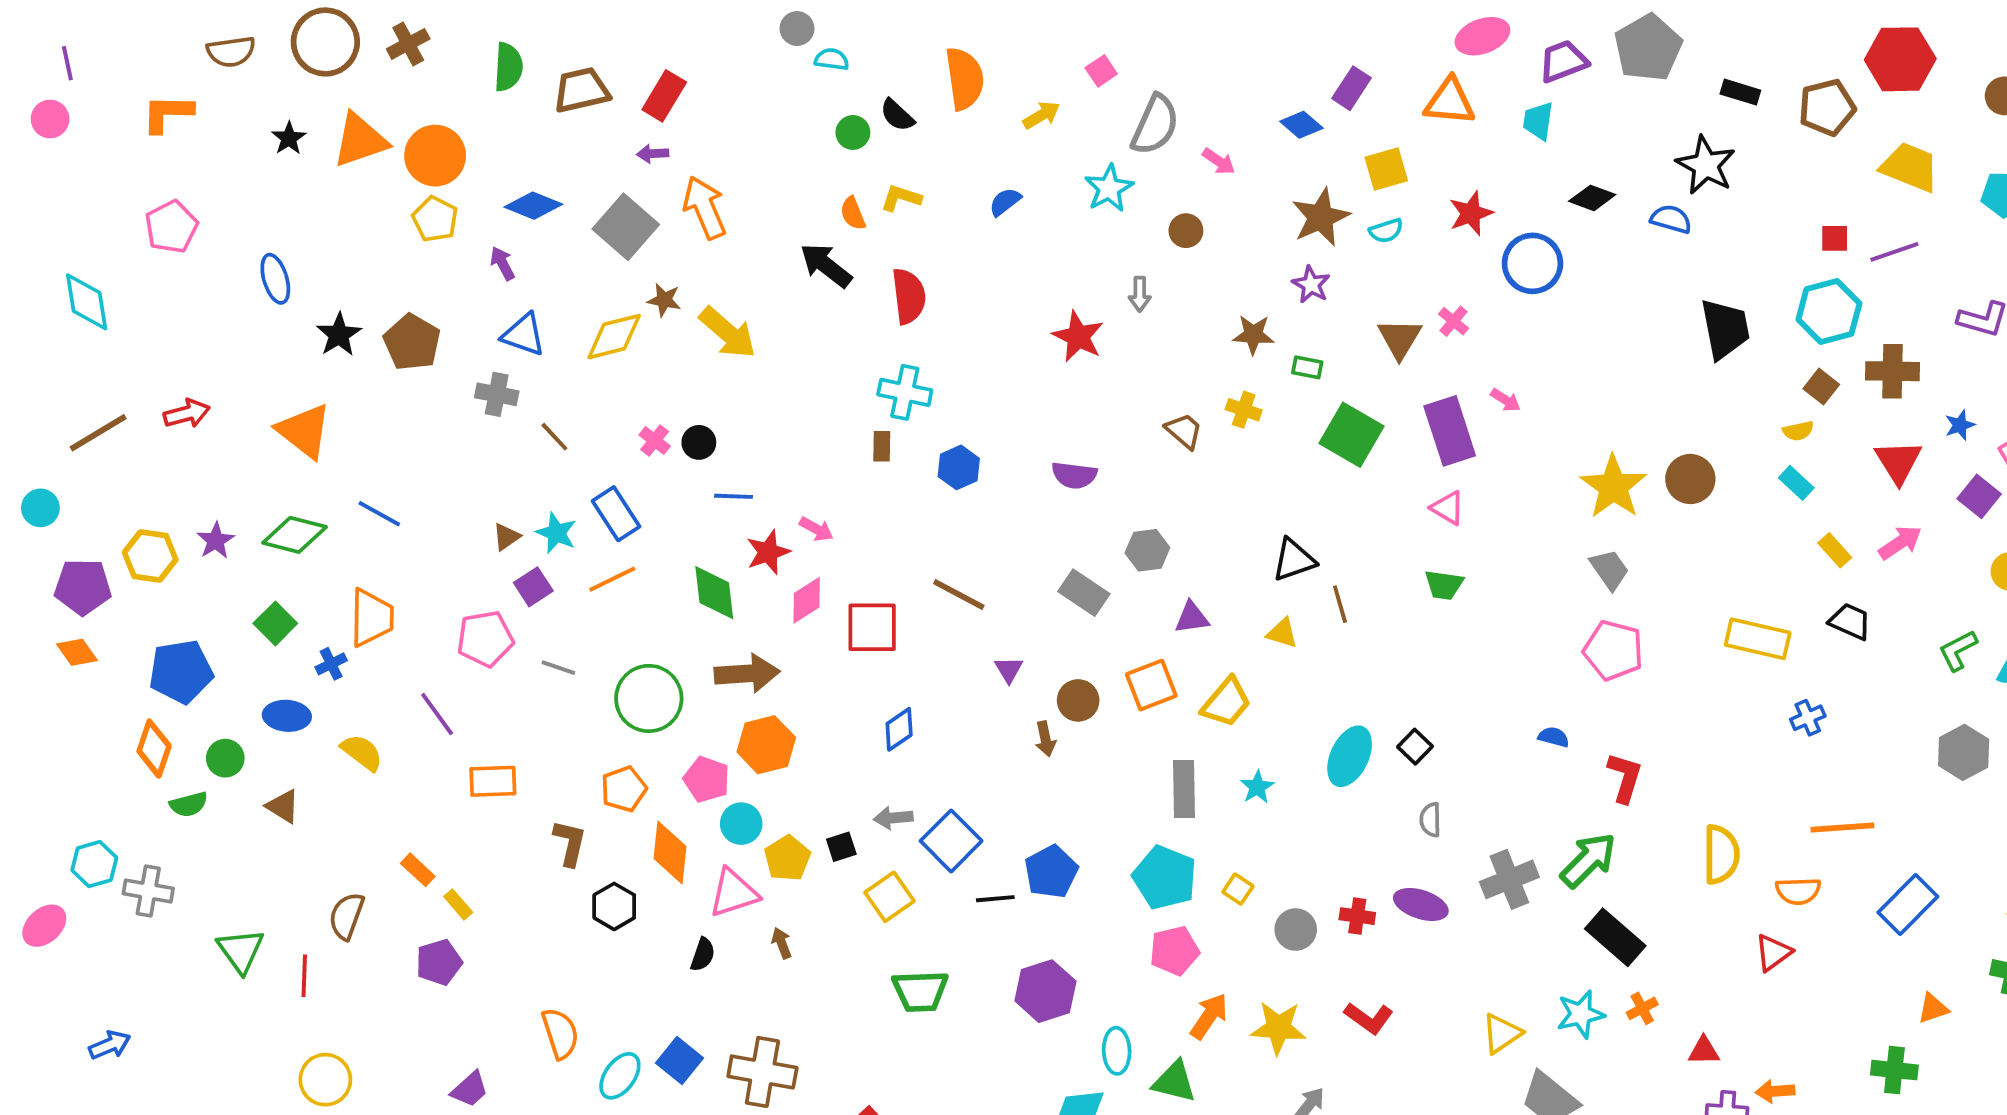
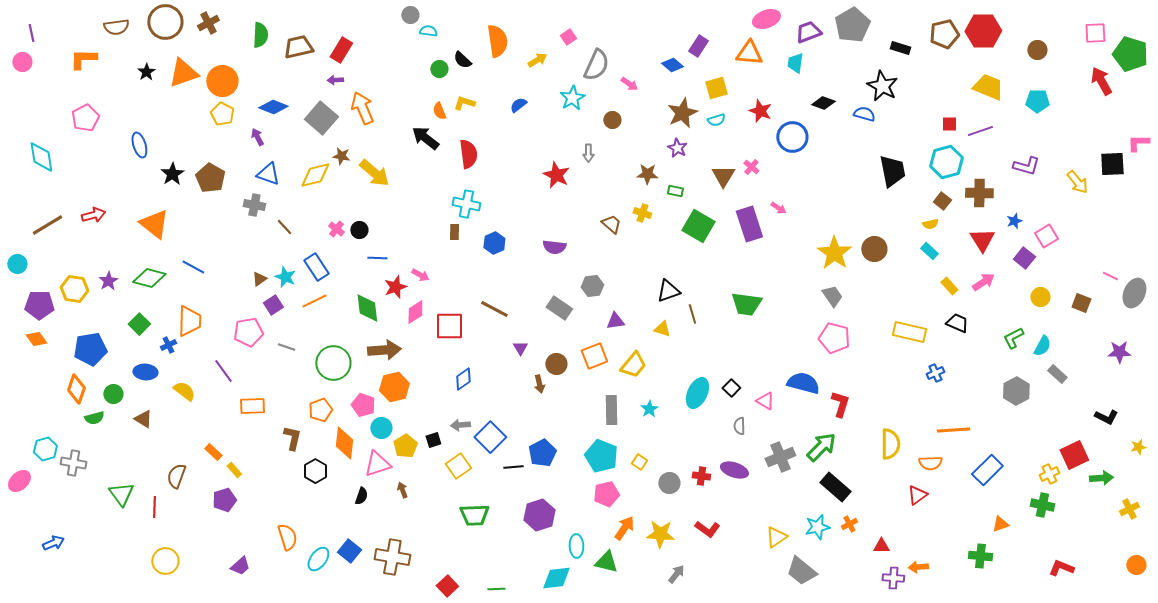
brown pentagon: (1827, 107) -> (944, 34), moved
red star: (1471, 213) -> (760, 111), turned -30
pink triangle: (1448, 508) -> (765, 401), moved
green trapezoid: (1444, 585) -> (746, 304), size x1.5
blue semicircle: (1554, 737) -> (803, 383), size x2.0

